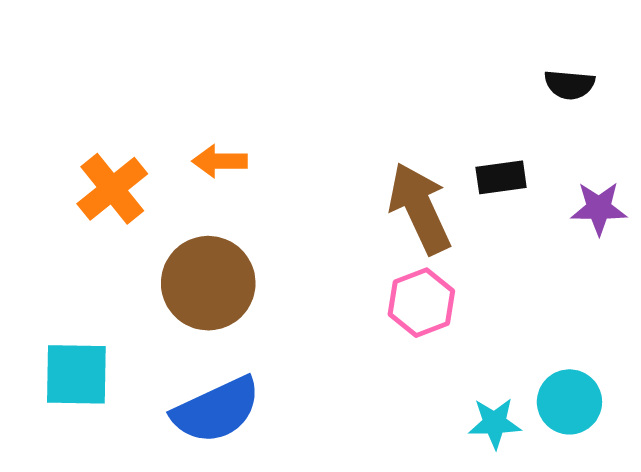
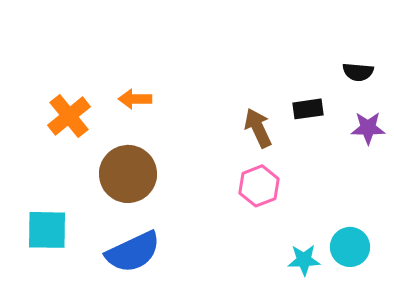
black semicircle: (569, 85) -> (358, 72), moved
brown arrow: (420, 208) -> (258, 128), size x0.7

